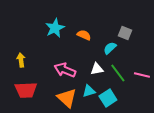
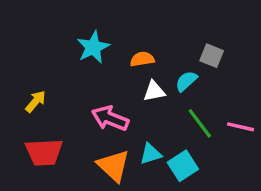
orange semicircle: (84, 35) -> (142, 59), turned -32
yellow arrow: (21, 60) -> (36, 101), turned 48
white triangle: (97, 69) -> (154, 91), moved

